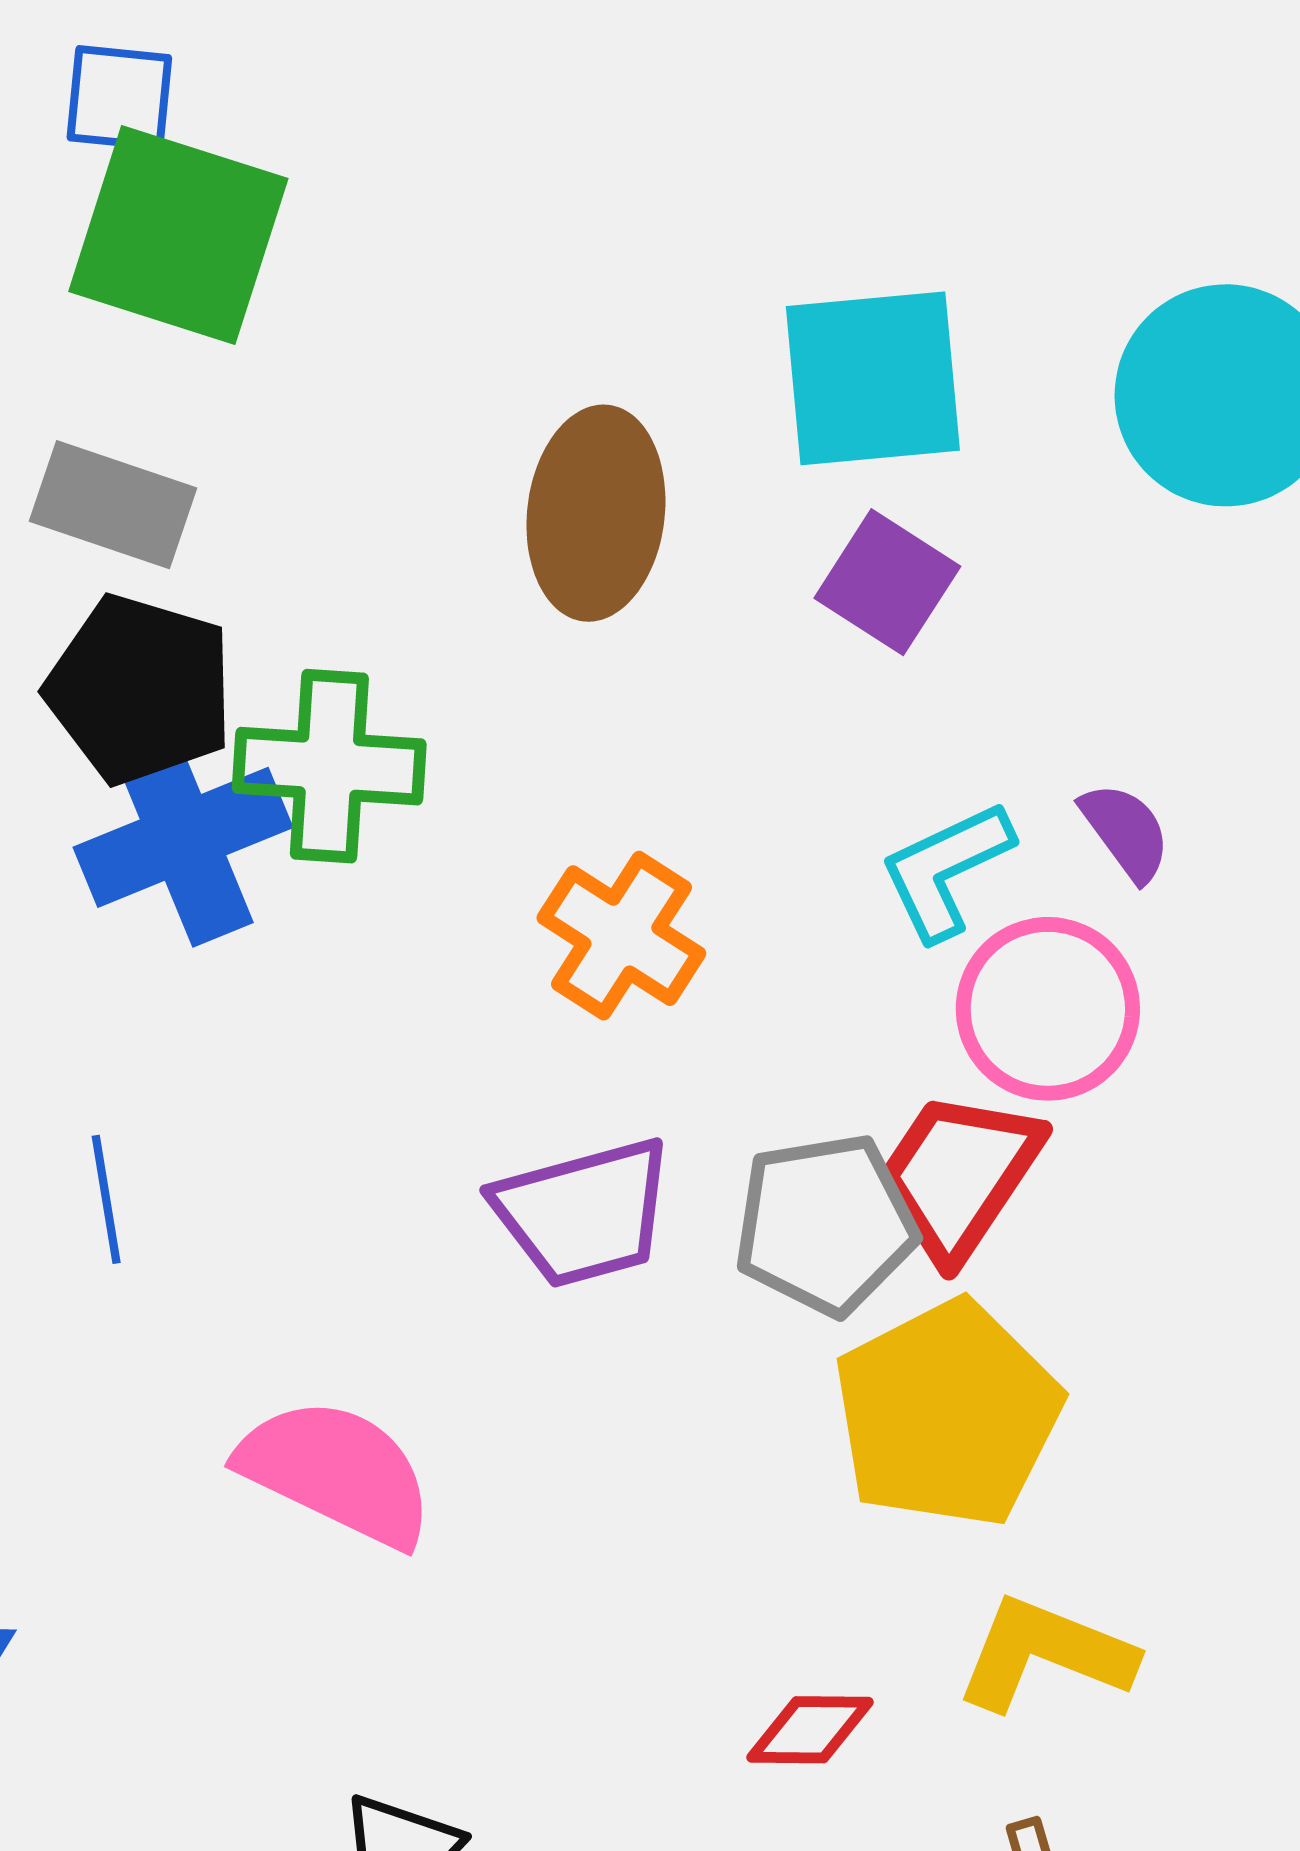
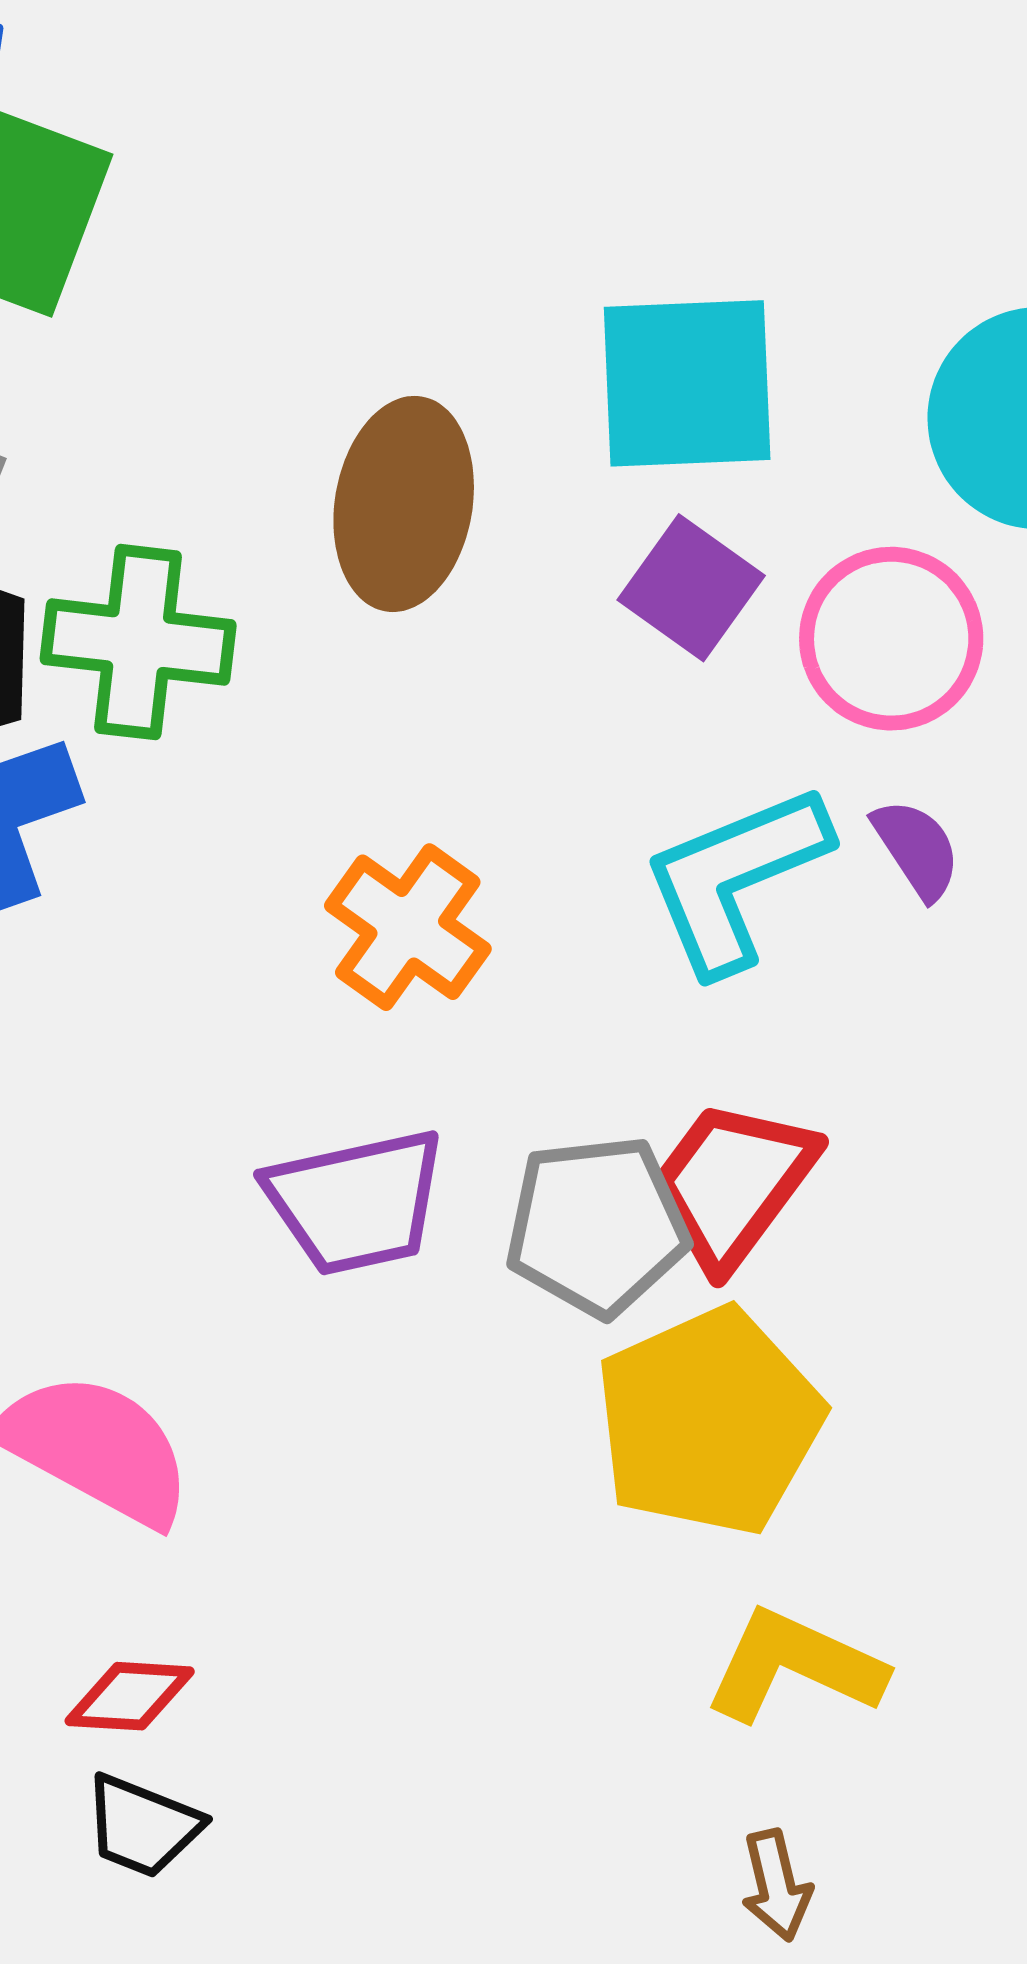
green cross: (329, 766) -> (138, 642), moved
cyan L-shape: (946, 870) -> (735, 878), size x1.4
pink circle: (1048, 1009) -> (891, 639), moved
red diamond: (810, 1730) -> (130, 1696), moved

